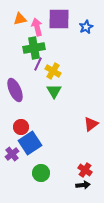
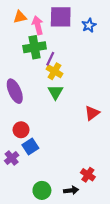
purple line: (38, 64) -> (50, 59), moved
red triangle: (91, 124) -> (92, 113), moved
blue square: (30, 143) -> (30, 147), size x0.7
green circle: (41, 173) -> (42, 190), moved
black arrow: (83, 185) -> (71, 190), moved

